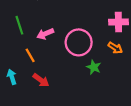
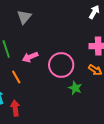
red arrow: (41, 80) -> (15, 108), moved, turned -133

